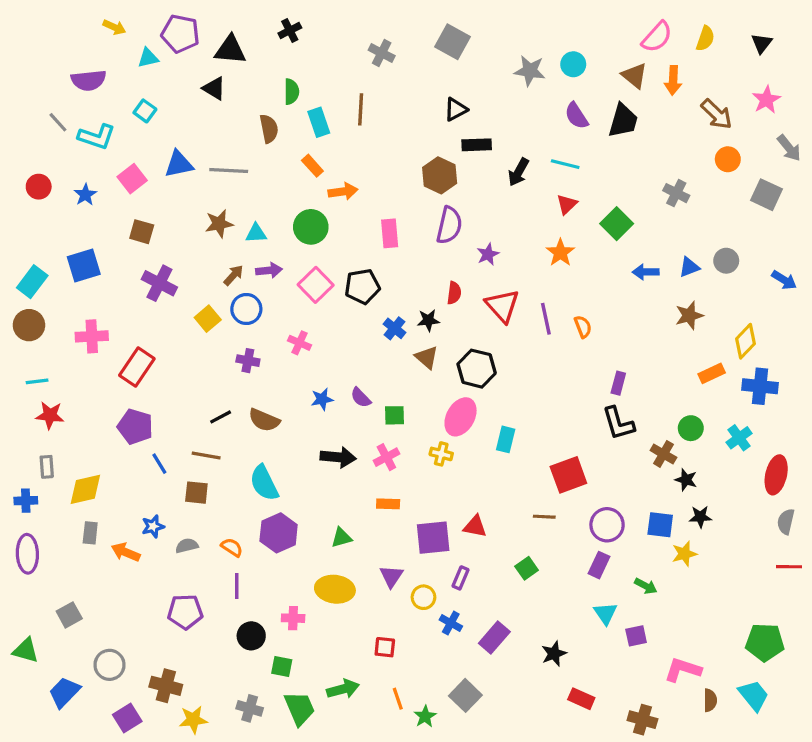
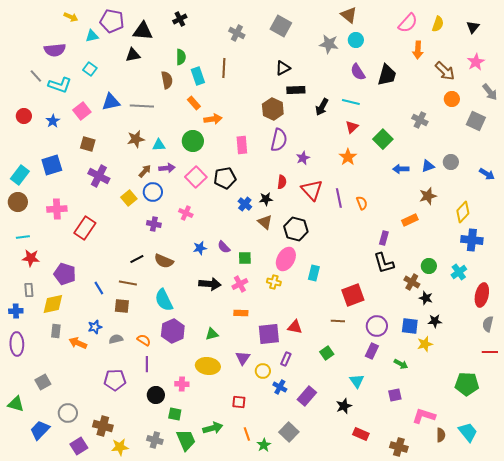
brown triangle: (634, 76) -> (349, 15), moved
black triangle: (214, 88) -> (133, 55), turned -42
orange rectangle: (712, 373) -> (410, 220), moved
purple pentagon: (135, 427) -> (65, 274), moved
cyan triangle: (605, 613) -> (357, 381), moved
green pentagon: (765, 642) -> (467, 384), moved

